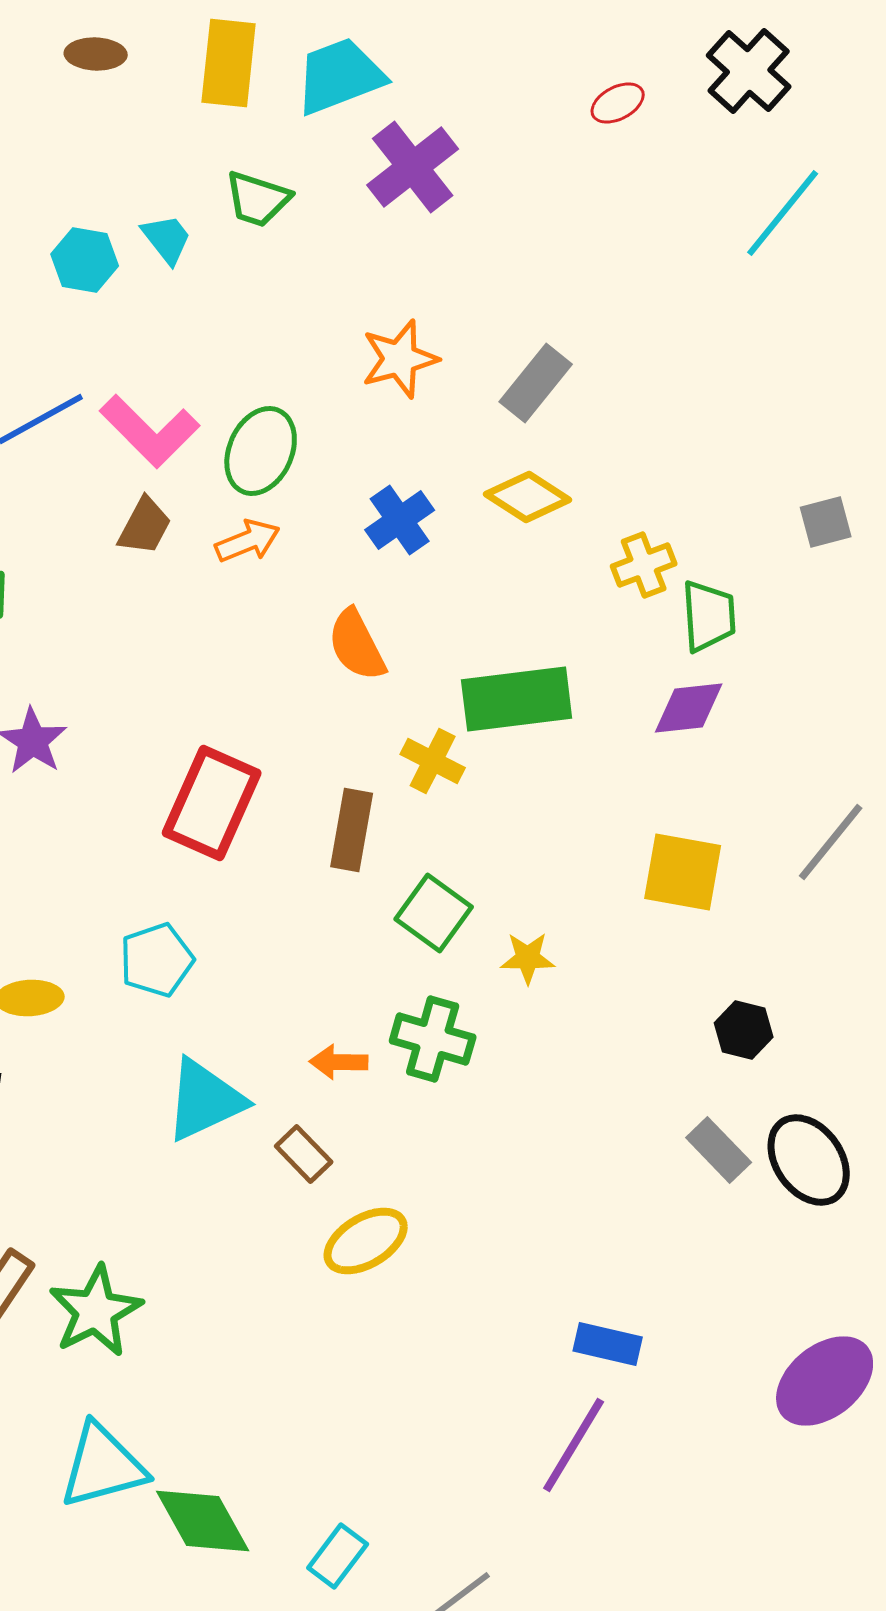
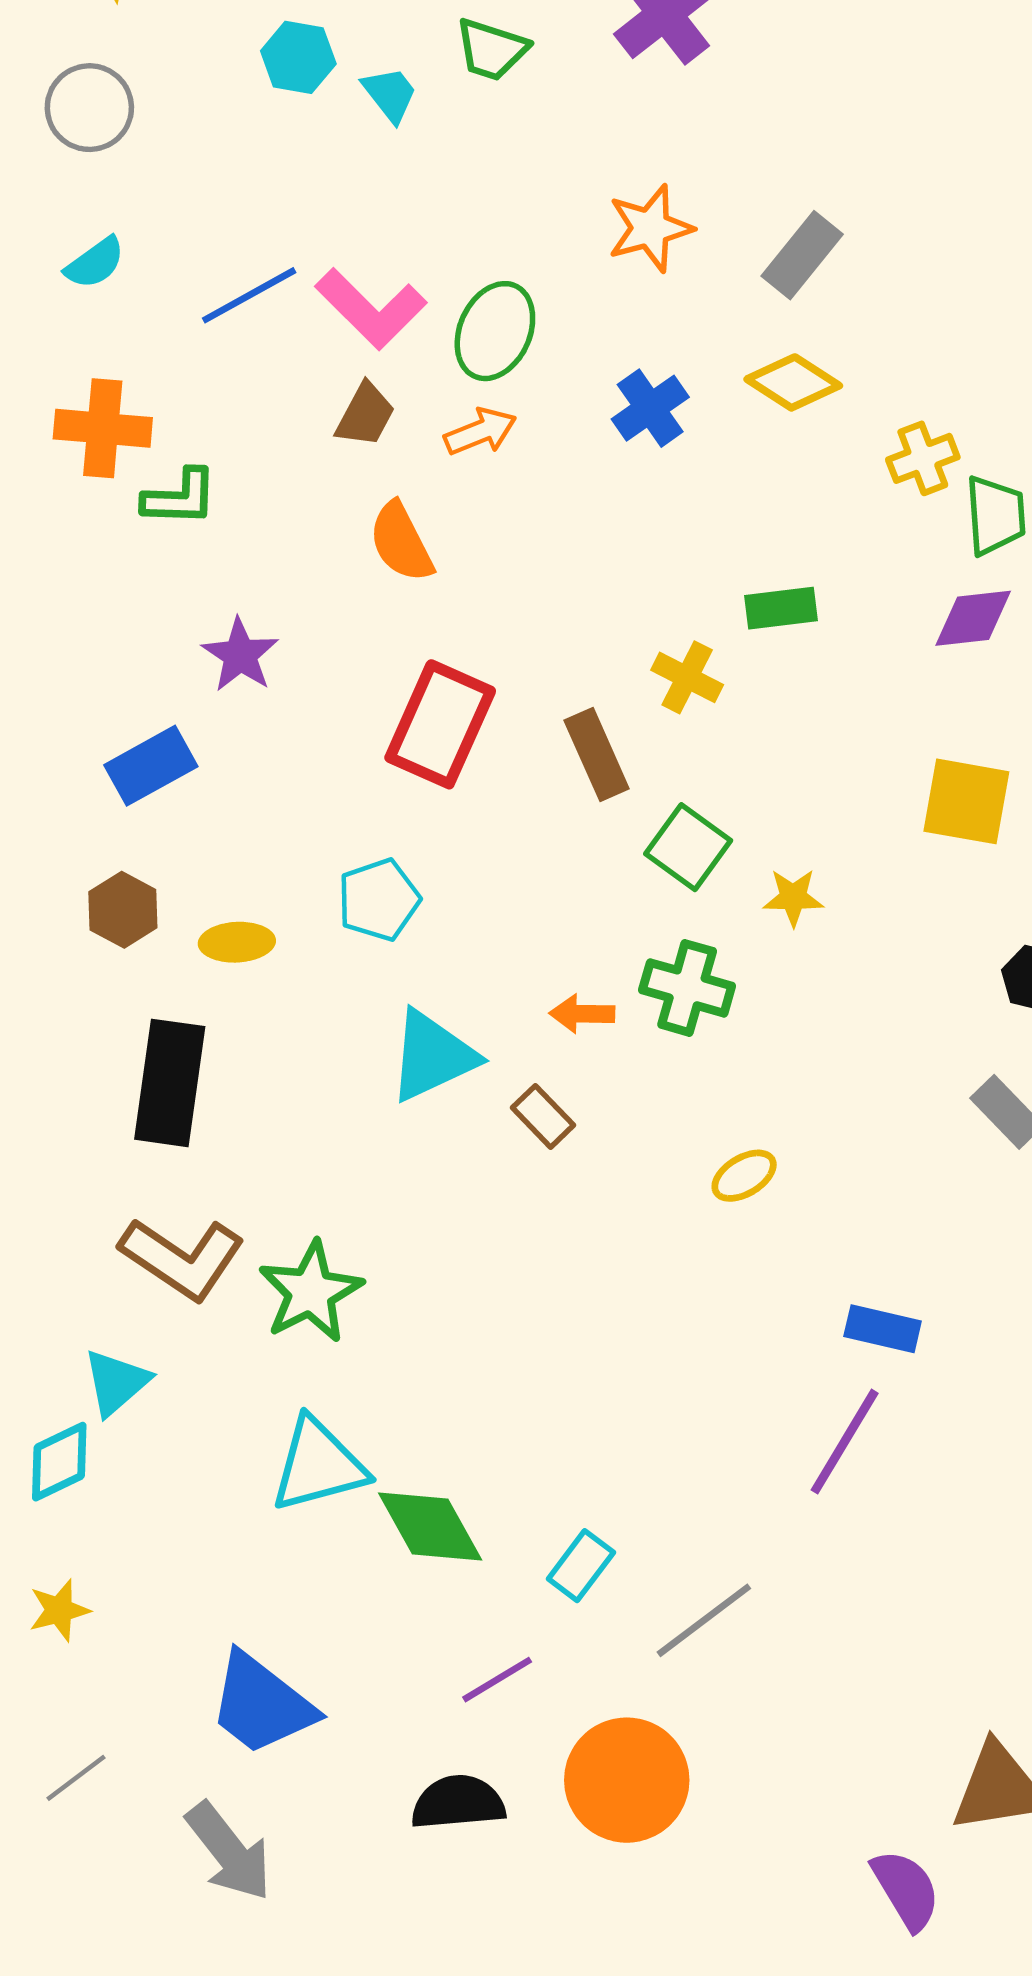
cyan hexagon: (85, 260) -> (298, 57), moved
orange semicircle: (357, 645) -> (401, 542), moved
green rectangle: (517, 699) -> (781, 608), size x0.6
brown rectangle: (352, 830) -> (597, 754), turned -34
yellow ellipse: (366, 1241) -> (744, 1176), moved, size x0.7

